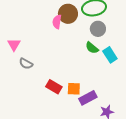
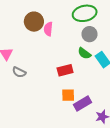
brown circle: (68, 14) -> (34, 22), moved
red rectangle: (54, 87) -> (65, 70), moved, turned -42

